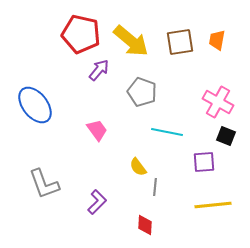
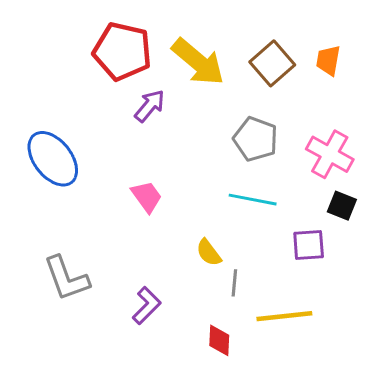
brown square: (180, 42) -> (272, 63), turned -32
gray pentagon: (142, 92) -> (256, 139), moved
yellow line: (213, 205) -> (284, 316), moved

